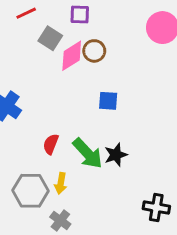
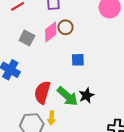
gray square: (50, 38) -> (27, 38), moved
red semicircle: (51, 144) -> (42, 92), size x1.6

